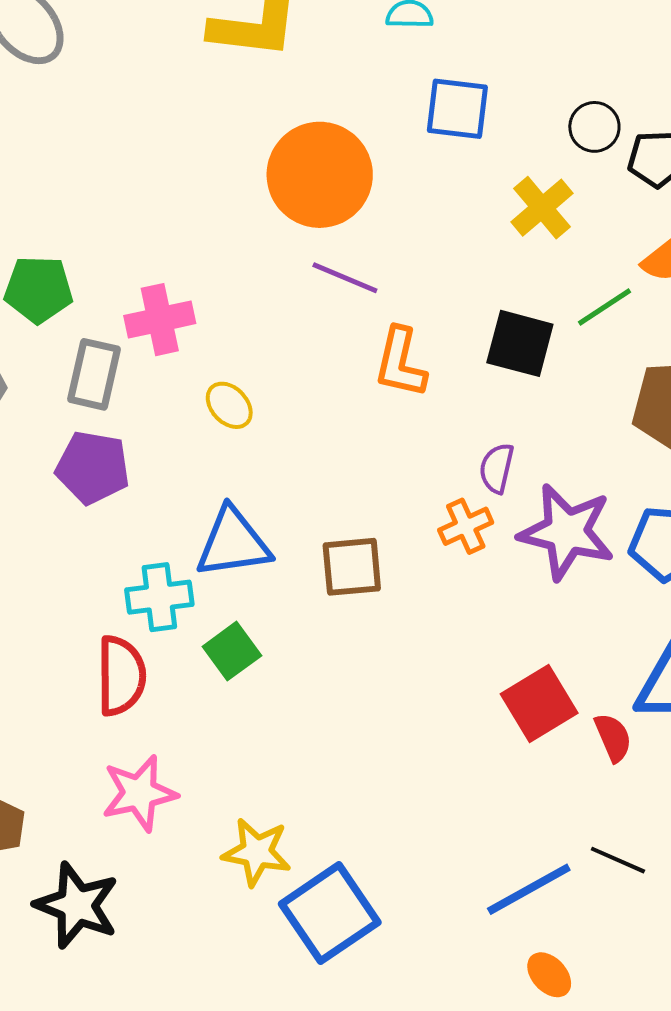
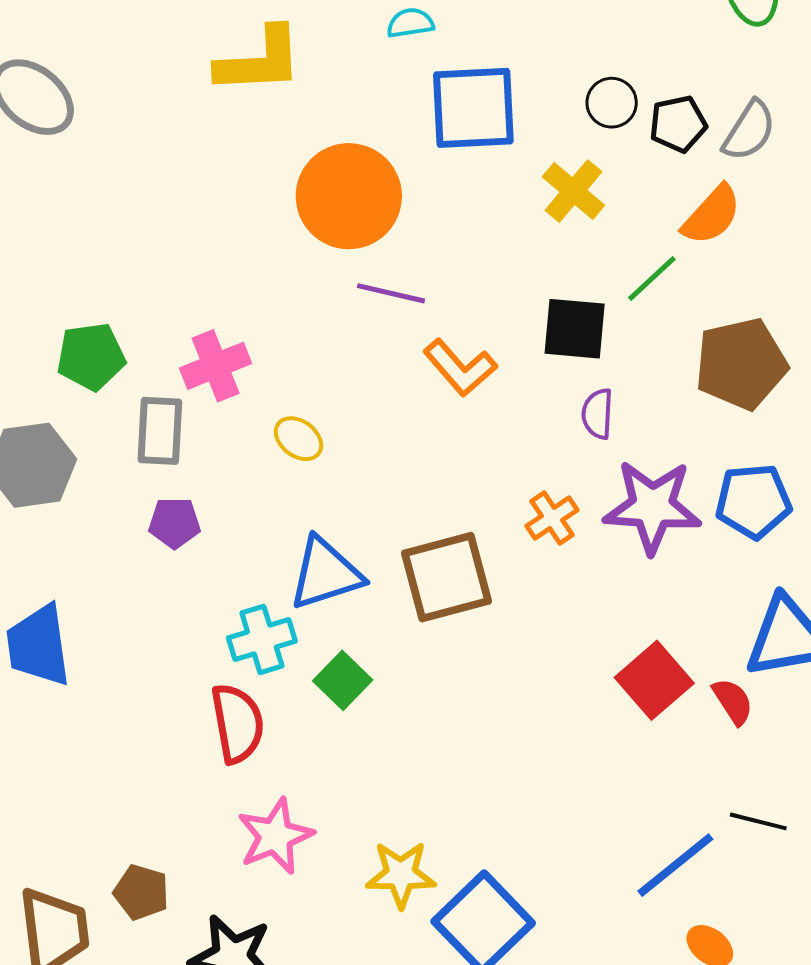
blue square: (457, 109) -> (473, 108), size x1.4
orange L-shape: (400, 363) -> (460, 368), turned -44
purple pentagon: (93, 467) -> (174, 523), size x0.7
purple semicircle: (497, 468) -> (598, 414), moved
brown square: (352, 567) -> (446, 577), size x1.4

